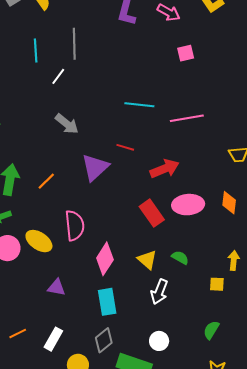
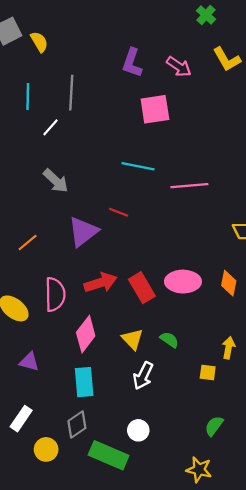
pink square: (186, 53) -> (155, 109), moved, size x1.6
red arrow: (165, 169) -> (101, 283), moved
green semicircle: (211, 330) -> (214, 426), moved

